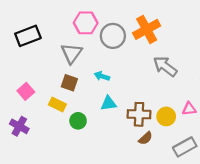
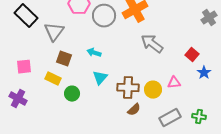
black rectangle: (28, 36) -> (26, 16), turned 65
gray triangle: (72, 53) -> (54, 32), moved
pink square: (26, 91) -> (24, 67), turned 35
cyan triangle: (109, 103) -> (100, 78), turned -42

